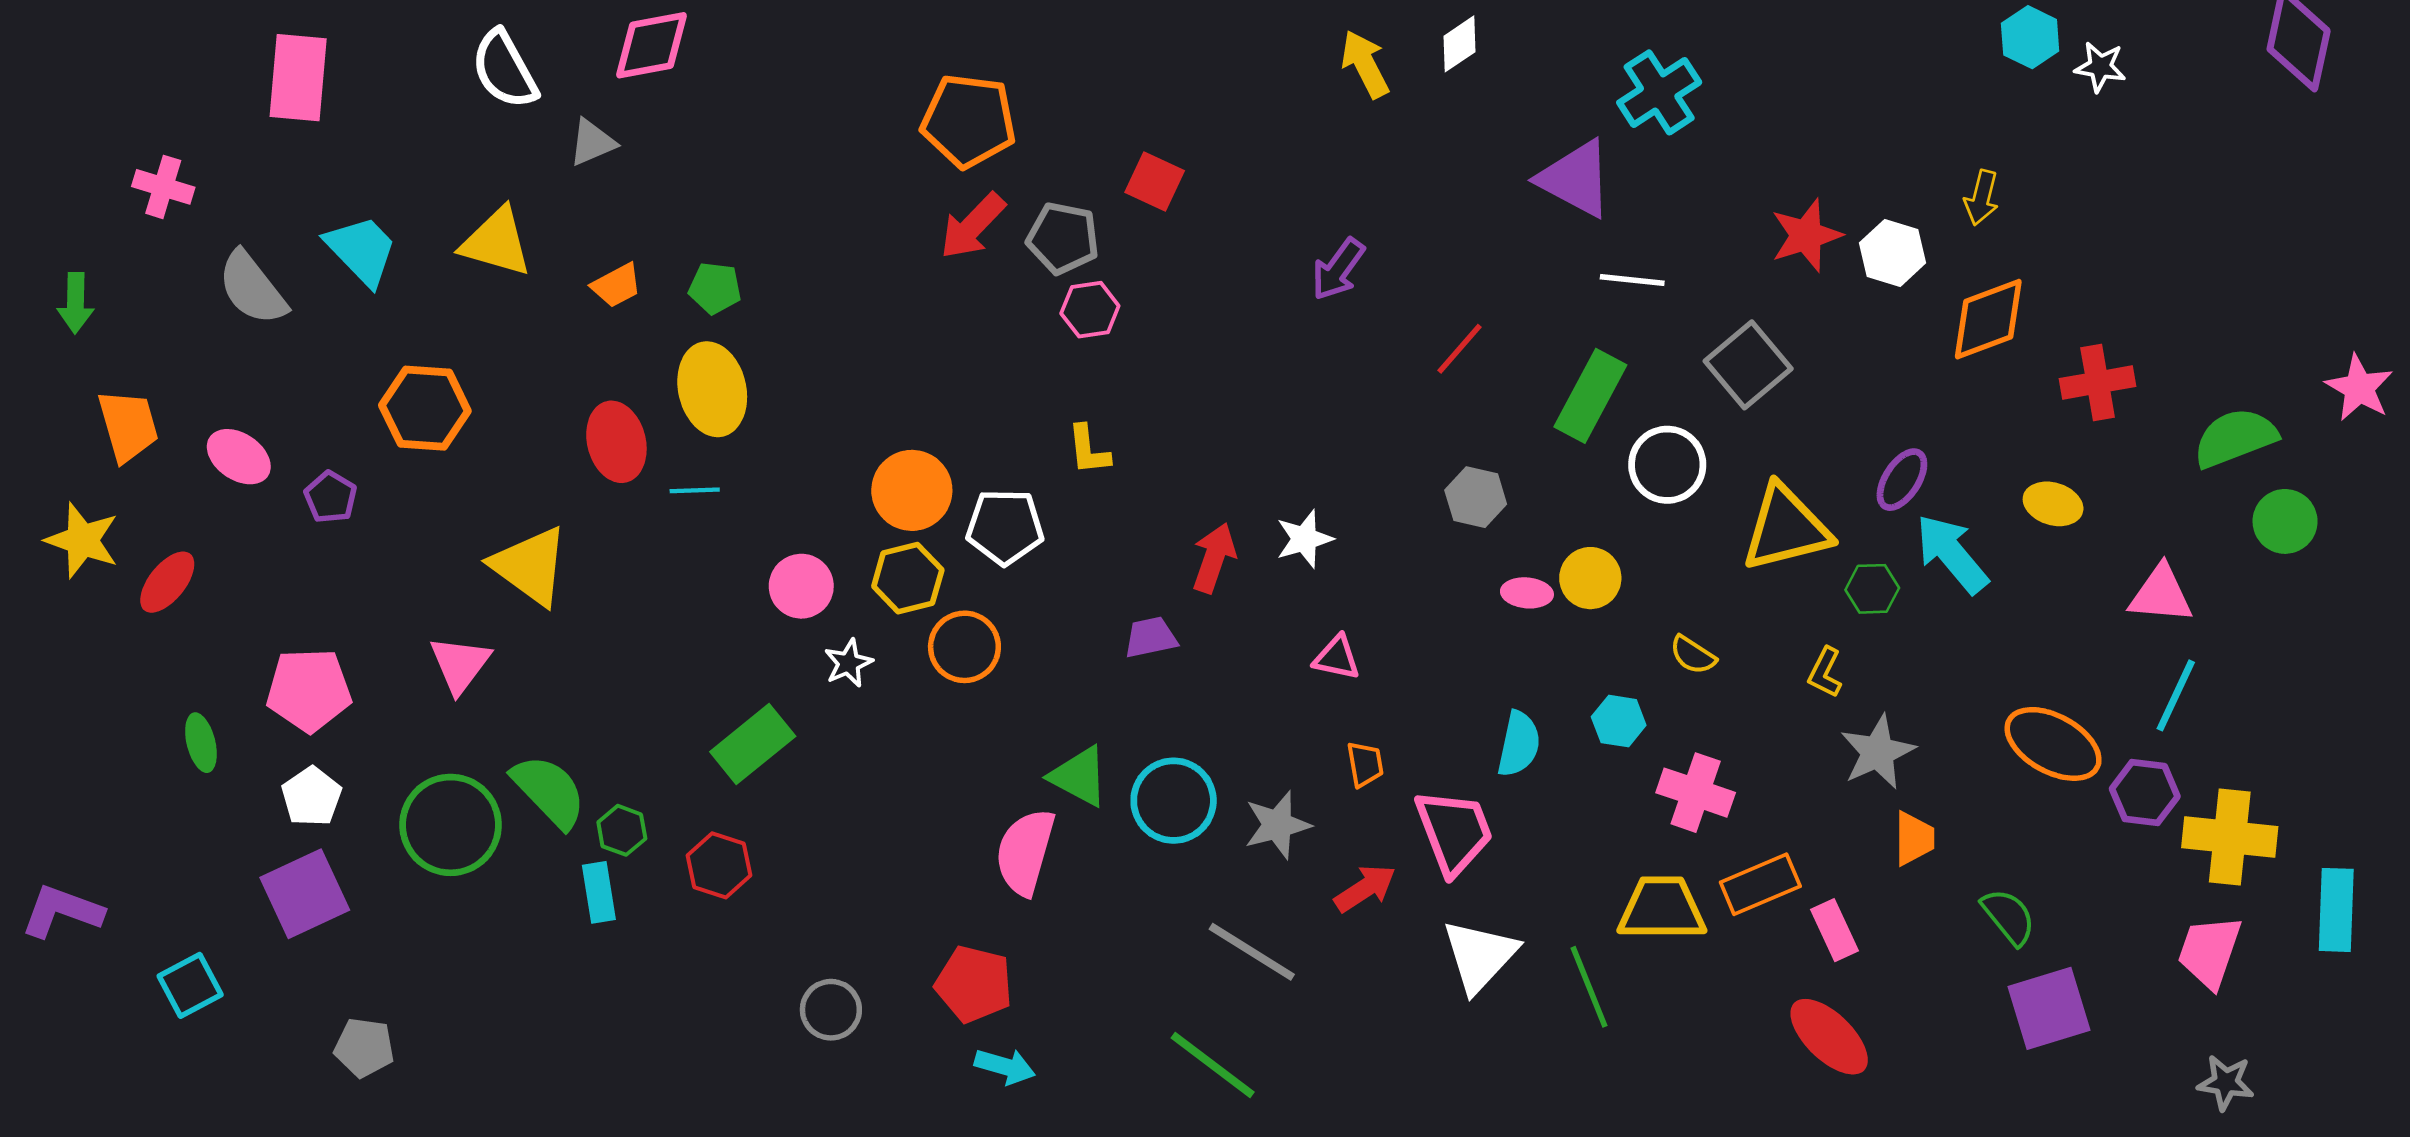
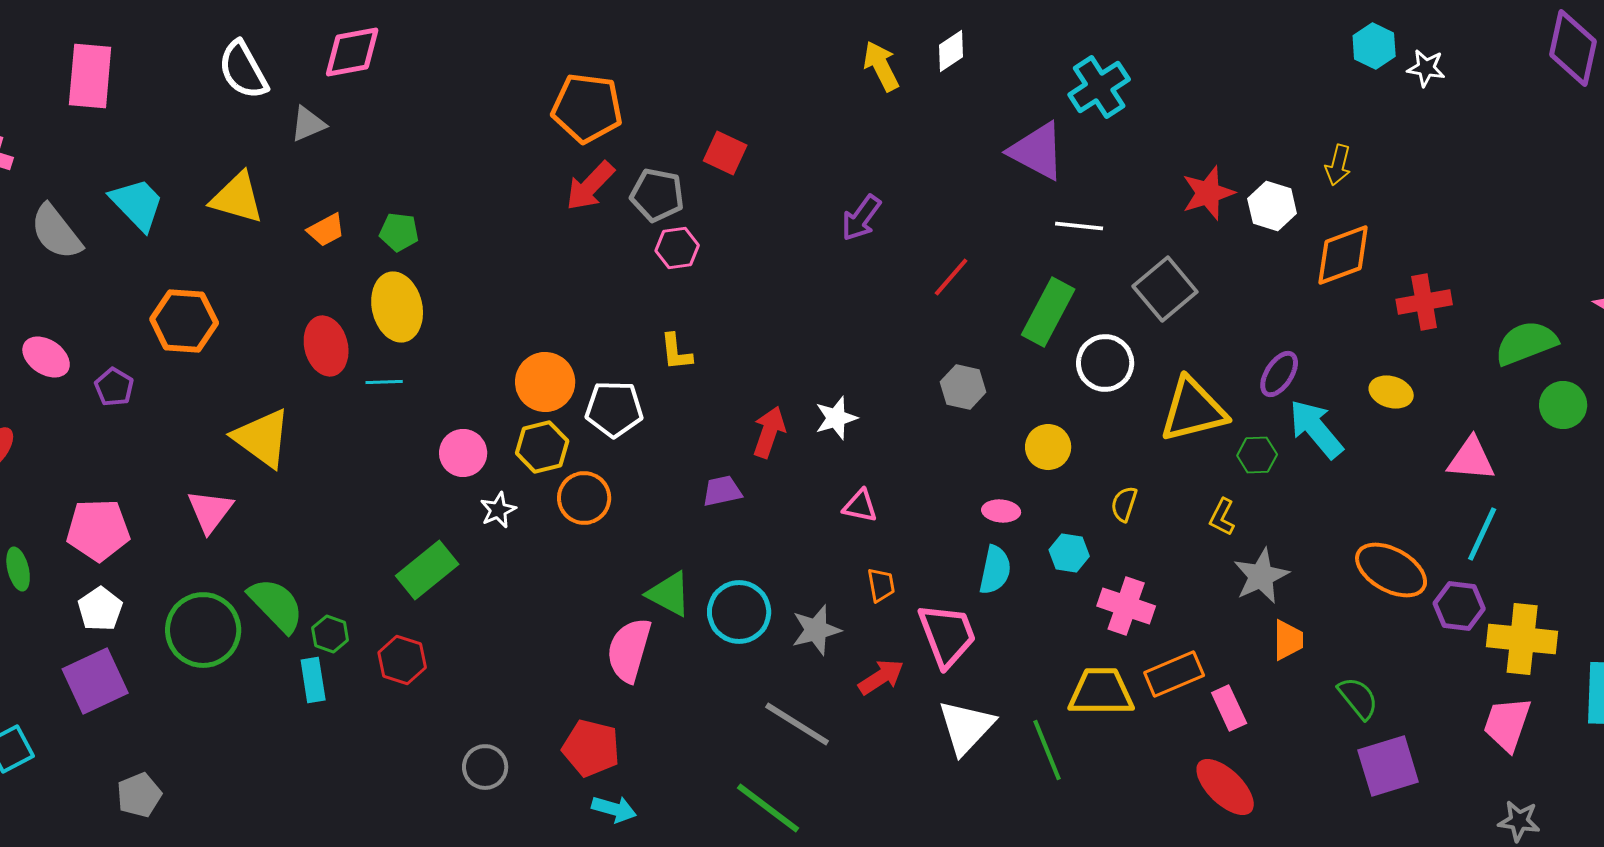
pink ellipse: (1527, 593) -> (1001, 511), moved
yellow semicircle: (1693, 655) -> (1124, 504), turned 75
gray pentagon: (364, 1047) -> (139, 795), turned -30

